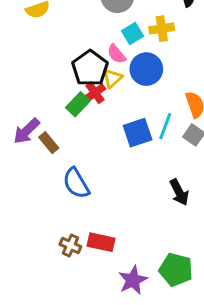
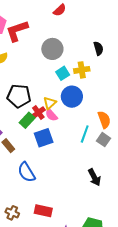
pink semicircle: (116, 54) -> (51, 115), moved
black pentagon: (90, 68) -> (19, 96), moved, turned -30
blue square: (138, 133) -> (44, 138), moved
brown cross: (70, 245) -> (12, 213), moved

